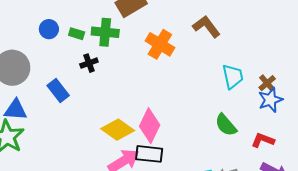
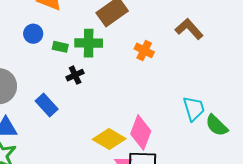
blue circle: (49, 29) -> (33, 34), moved
orange cross: (160, 44) -> (144, 50), size x0.7
cyan trapezoid: (233, 76) -> (194, 109), moved

